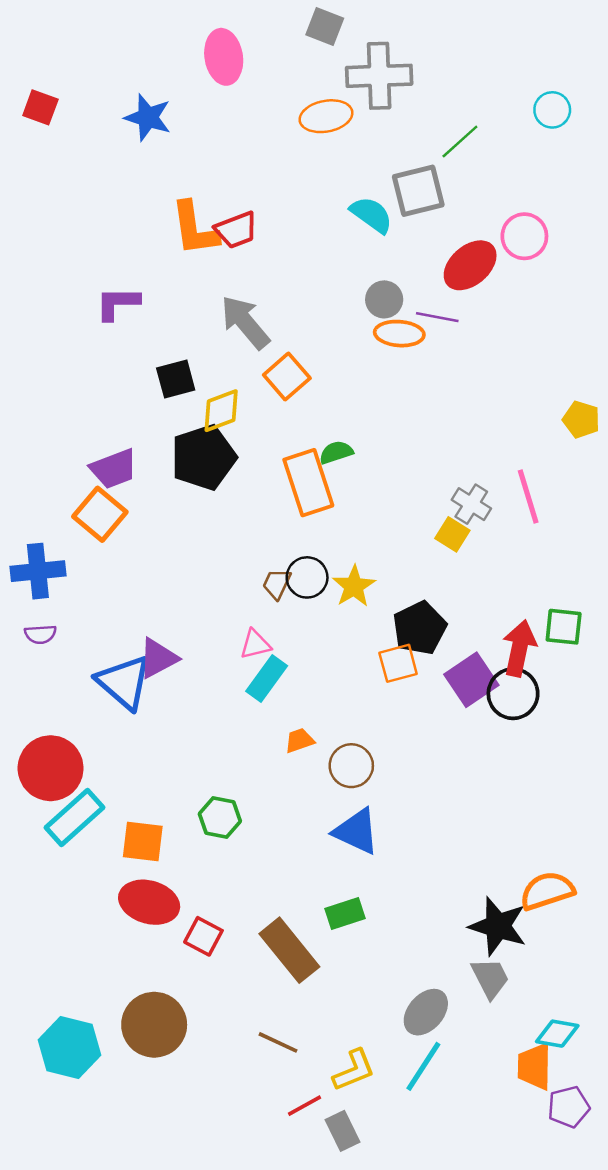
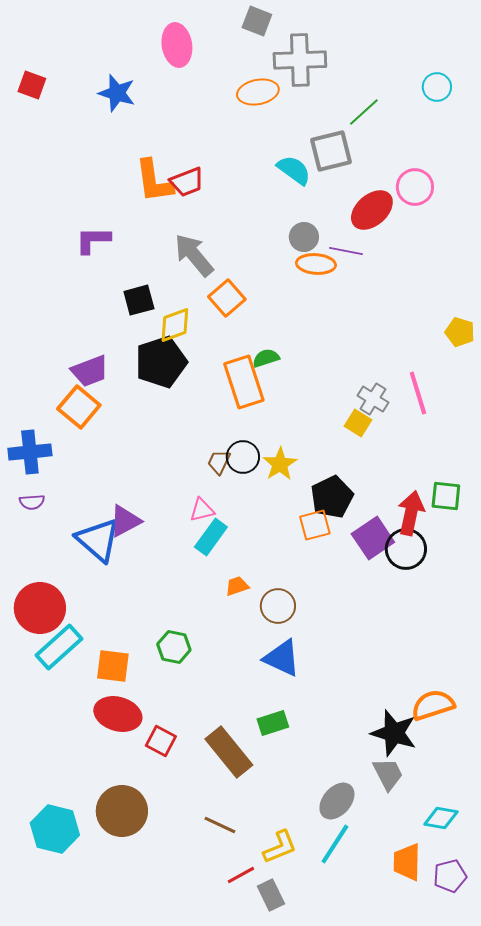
orange trapezoid: (535, 1066) -> (407, 862), moved

